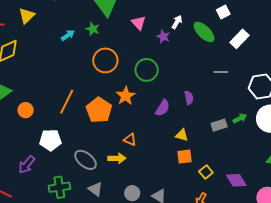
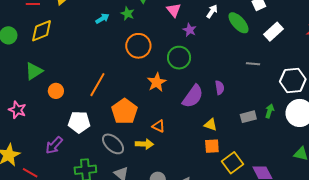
purple star: (163, 37) -> (190, 30), moved
purple semicircle: (163, 108) -> (193, 96), size x1.4
orange pentagon: (99, 110) -> (124, 111), moved
green arrow: (240, 118) -> (269, 111), turned -48
yellow square: (206, 172) -> (233, 163), size x1.5

